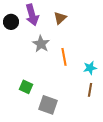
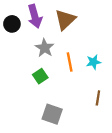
brown triangle: (60, 18) -> (65, 20), size x1.5
cyan star: (90, 68) -> (94, 62), moved
green square: (26, 87) -> (40, 76), moved, turned 32

